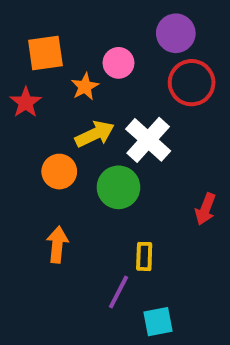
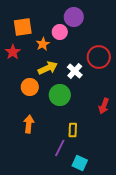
purple circle: (176, 33) -> (74, 17), moved
red circle: (192, 83) -> (99, 57), moved
white cross: (148, 140) -> (75, 71), size x0.7
cyan square: (158, 322) -> (80, 163), turned 35

